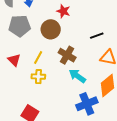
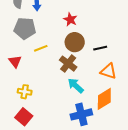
brown circle: (51, 29) -> (75, 42), moved
yellow line: (38, 58) -> (41, 48), moved, turned 32
yellow cross: (38, 77) -> (25, 92), moved

